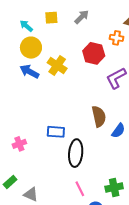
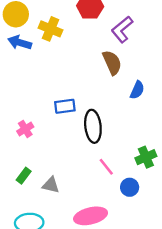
brown semicircle: (99, 116) -> (112, 63), moved

